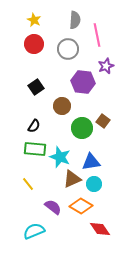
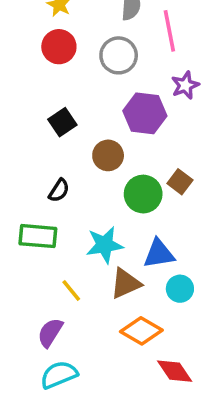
green rectangle: (35, 149) -> (38, 236), moved
cyan star: (60, 157) -> (105, 245), turned -30
yellow line: (28, 184) -> (71, 290), moved
cyan circle: (94, 184) -> (180, 289), moved
purple semicircle: (53, 207) -> (50, 333), moved, turned -96

